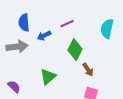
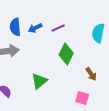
blue arrow: (44, 36) -> (35, 28), moved
brown arrow: (88, 70) -> (91, 74), moved

